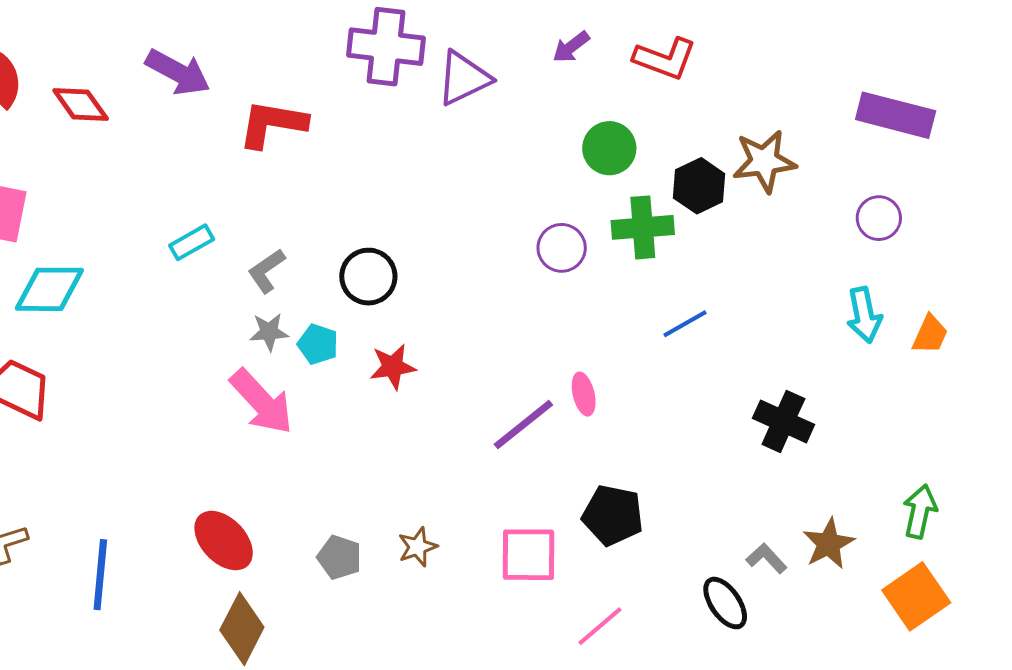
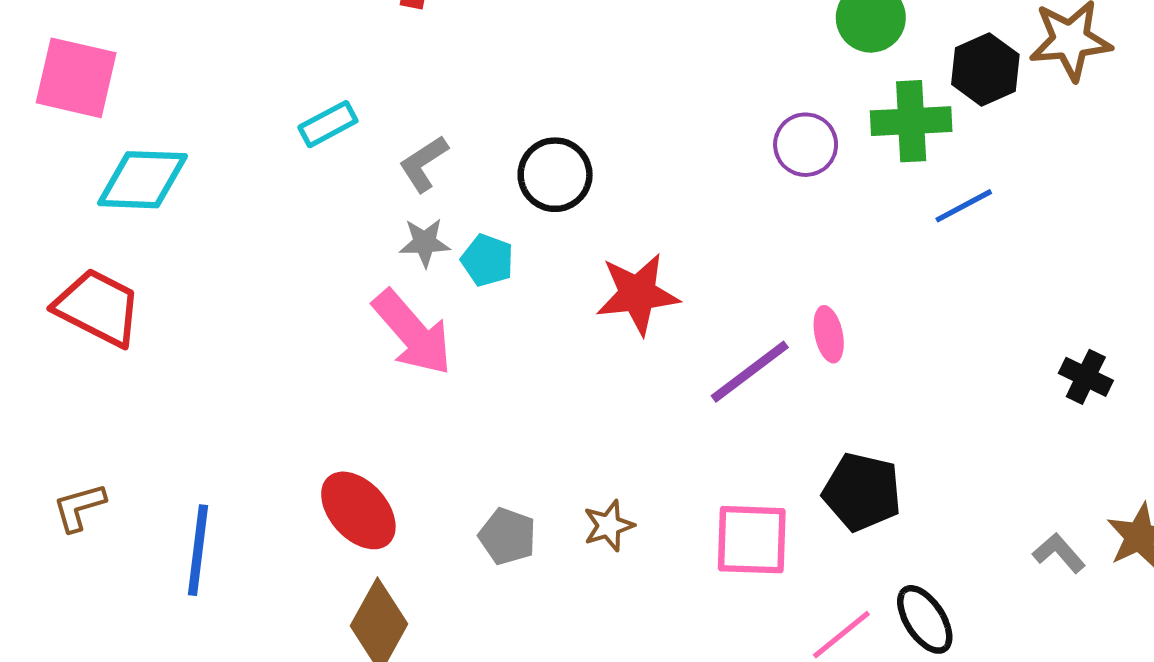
blue line: (685, 324) -> (964, 206), moved
red star: (393, 367) -> (637, 294), moved, size x1.4
black cross: (783, 421) -> (1086, 377), size x0.7
black ellipse: (725, 603) -> (925, 619), moved

